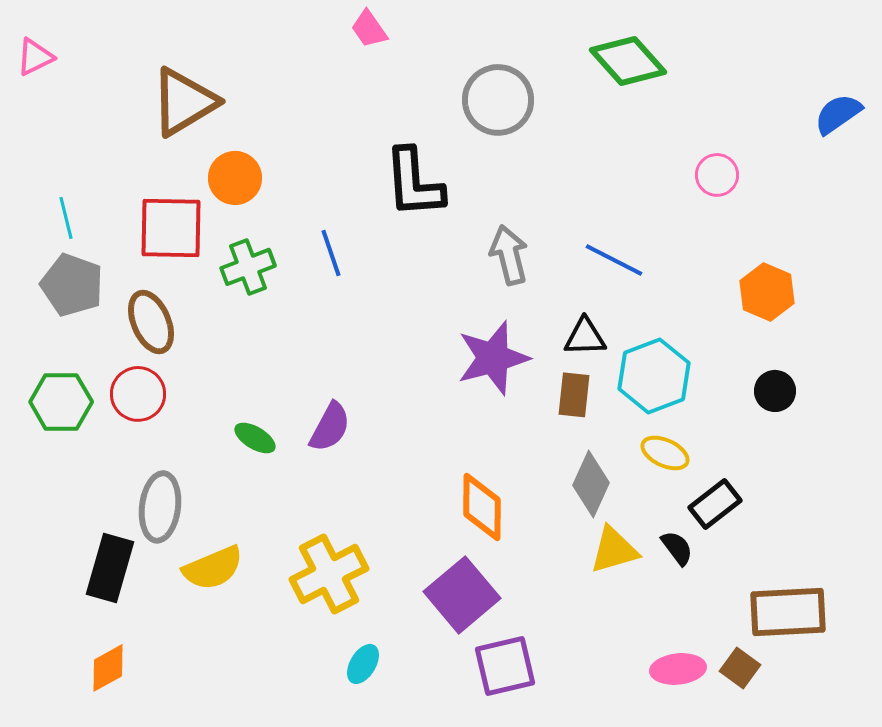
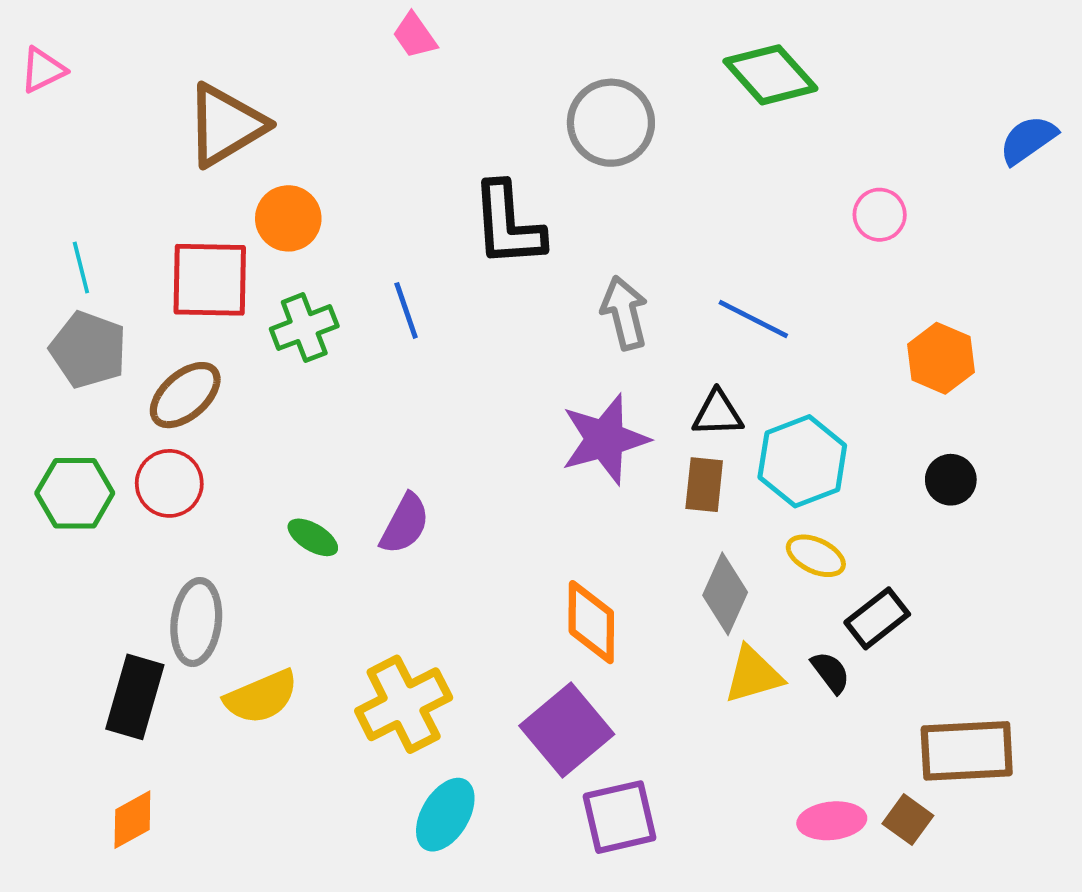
pink trapezoid: (369, 29) -> (415, 36), moved
brown ellipse: (151, 322) -> (185, 395), turned 72
cyan ellipse: (363, 664) -> (445, 815), size x1.5

